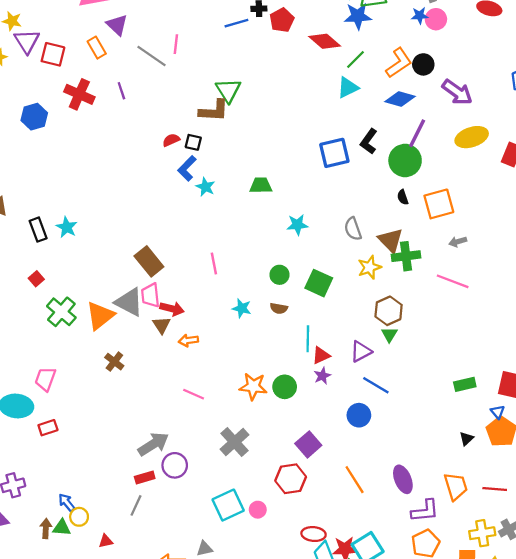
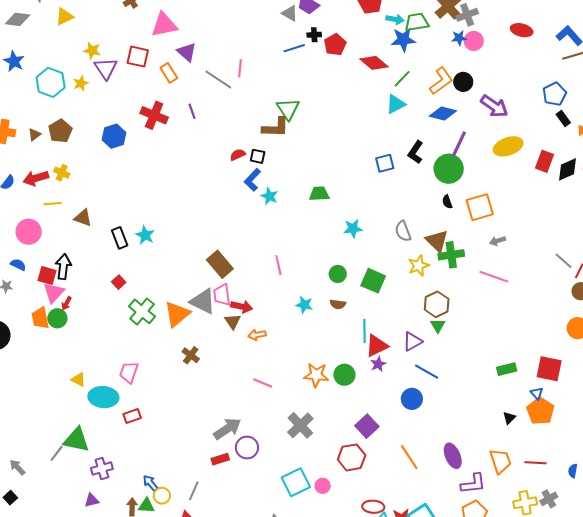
red square: (53, 54) -> (138, 57), moved
blue square: (334, 153) -> (385, 163), size x0.7
red triangle: (321, 355) -> (377, 346), size x1.4
gray line: (136, 505) -> (194, 491), moved

